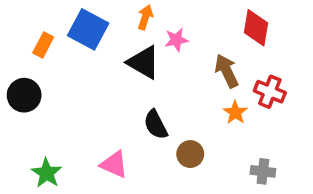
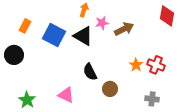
red diamond: (256, 28) -> (167, 16), moved
blue square: (88, 29) -> (54, 35), moved
brown arrow: (227, 71) -> (124, 29), moved, turned 90
red cross: (270, 92) -> (156, 65), moved

